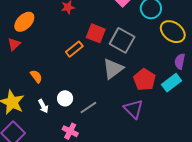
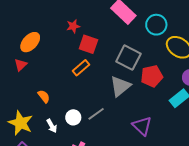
red square: (96, 33) -> (88, 44), moved
red pentagon: (144, 80) -> (152, 76), moved, turned 30
gray line: (88, 108) -> (96, 114), moved

